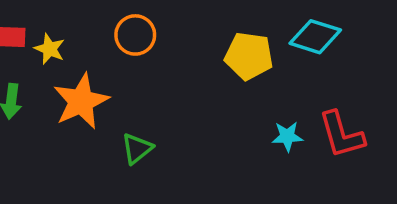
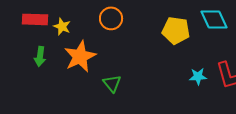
cyan diamond: (315, 37) -> (214, 19), turned 48
green triangle: (137, 149) -> (112, 83), turned -30

